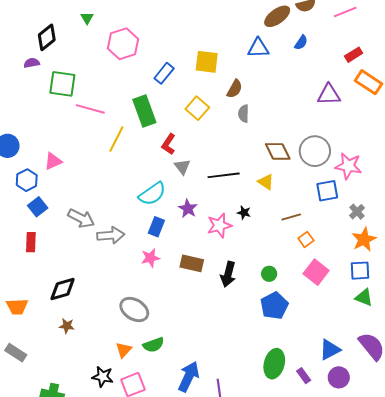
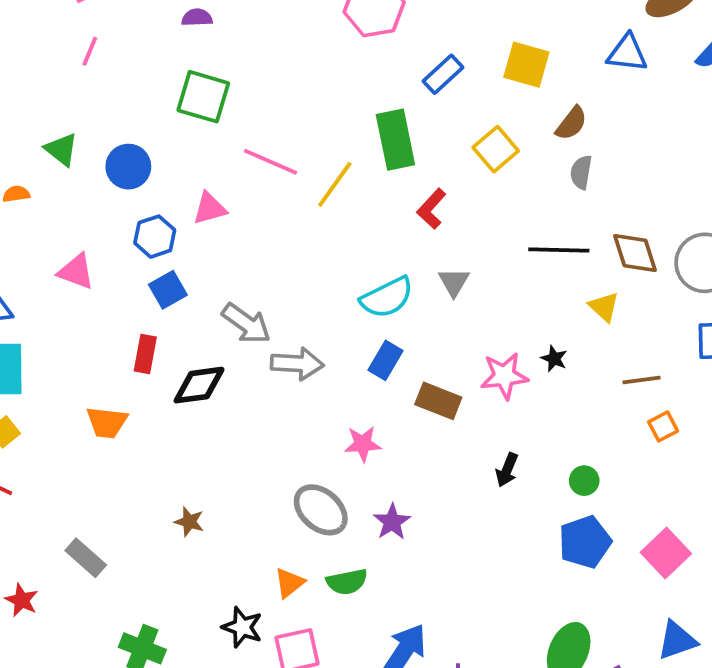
green square: (62, 84) -> (203, 97), moved
pink line: (90, 109) -> (270, 162), moved
gray triangle: (182, 167) -> (454, 282), moved
black line: (224, 175) -> (559, 250), moved
purple star: (188, 209) -> (392, 522), moved
pink star: (150, 258) -> (363, 444), moved
brown rectangle: (192, 263) -> (438, 401), moved
pink square: (316, 272) -> (666, 553), moved
black arrow: (228, 274) -> (507, 470), size x0.7
black diamond: (63, 289) -> (199, 385), moved
orange trapezoid: (17, 307) -> (107, 422), moved

